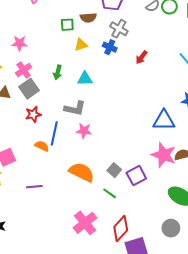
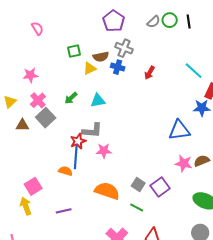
brown semicircle: (88, 18) -> (101, 57), moved
green arrow: (58, 72) -> (71, 98), turned 40
red star: (33, 114) -> (78, 141), moved
pink star: (164, 155) -> (184, 163), size x0.7

